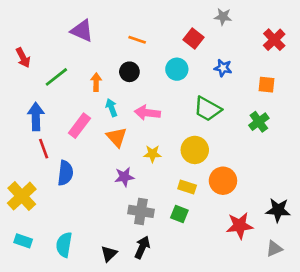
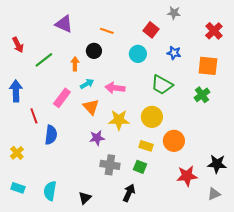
black circle: (129, 72) -> (94, 51), moved
orange square: (267, 85) -> (208, 66), size x1.5
cyan arrow: (111, 108) -> (87, 84), turned 80
blue arrow: (36, 117) -> (16, 91), moved
yellow star: (152, 154) -> (119, 120), size x1.5
yellow cross: (22, 196) -> (17, 153), size x0.6
black arrow: (142, 247) -> (129, 193), moved

